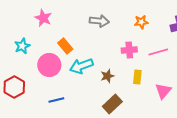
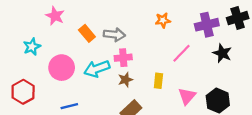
gray arrow: (99, 21) -> (114, 35), moved
orange rectangle: (65, 46) -> (87, 33), moved
pink cross: (129, 50) -> (123, 58), moved
pink line: (158, 52) -> (182, 53), turned -30

